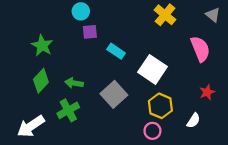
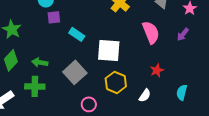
white square: (152, 69) -> (109, 50), turned -30
green cross: (68, 110) -> (35, 86), turned 30
pink circle: (152, 131) -> (89, 104), moved

